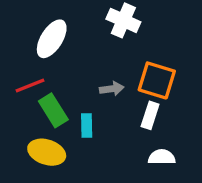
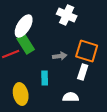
green rectangle: (53, 110) -> (26, 44), moved
yellow ellipse: (47, 152) -> (21, 94), turned 60
white semicircle: (162, 157) -> (71, 97), moved

